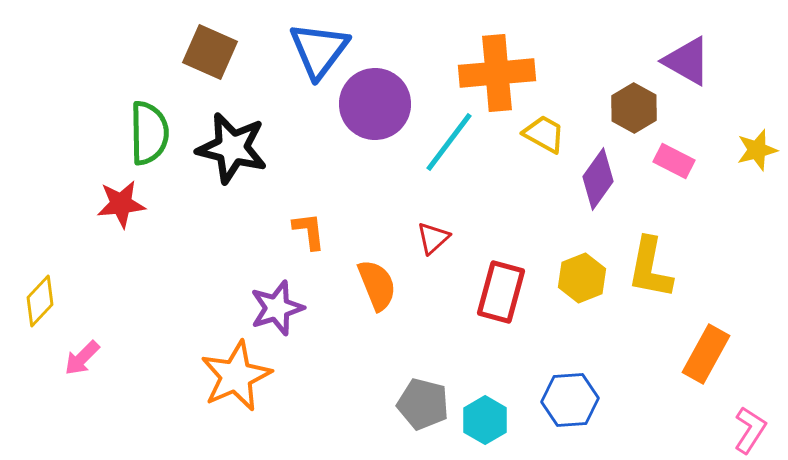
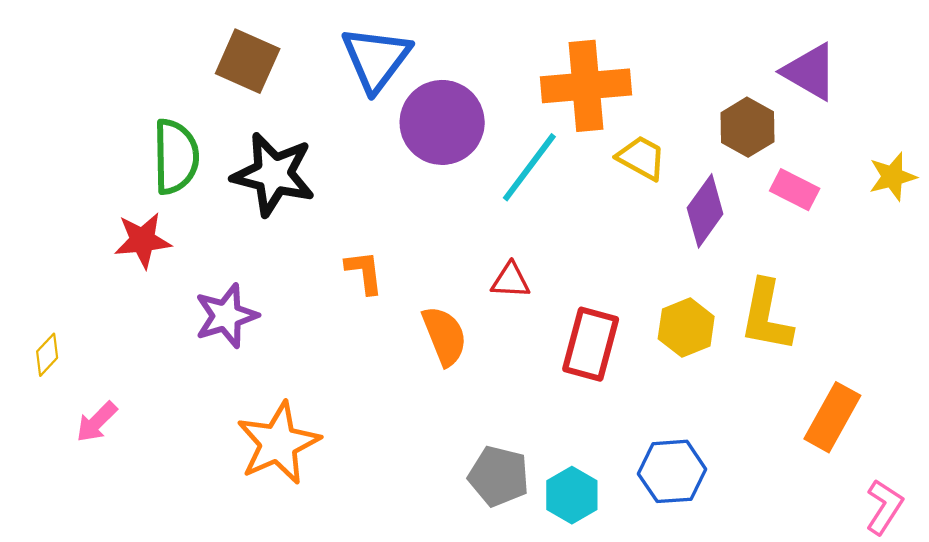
red triangle: (433, 238) -> (510, 280), turned 45
yellow diamond: (40, 301) -> (47, 355), size x0.7
purple star: (277, 308) -> (226, 316), moved

